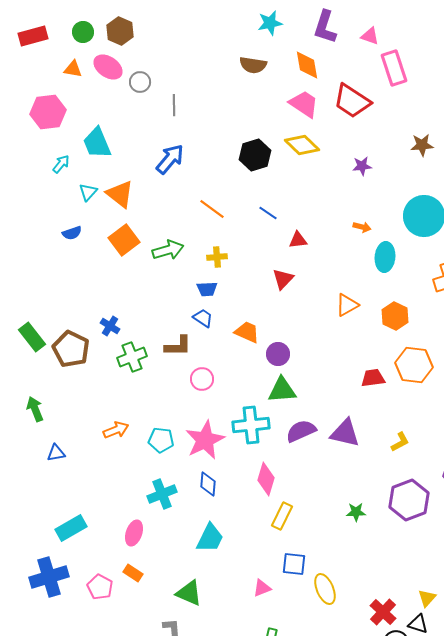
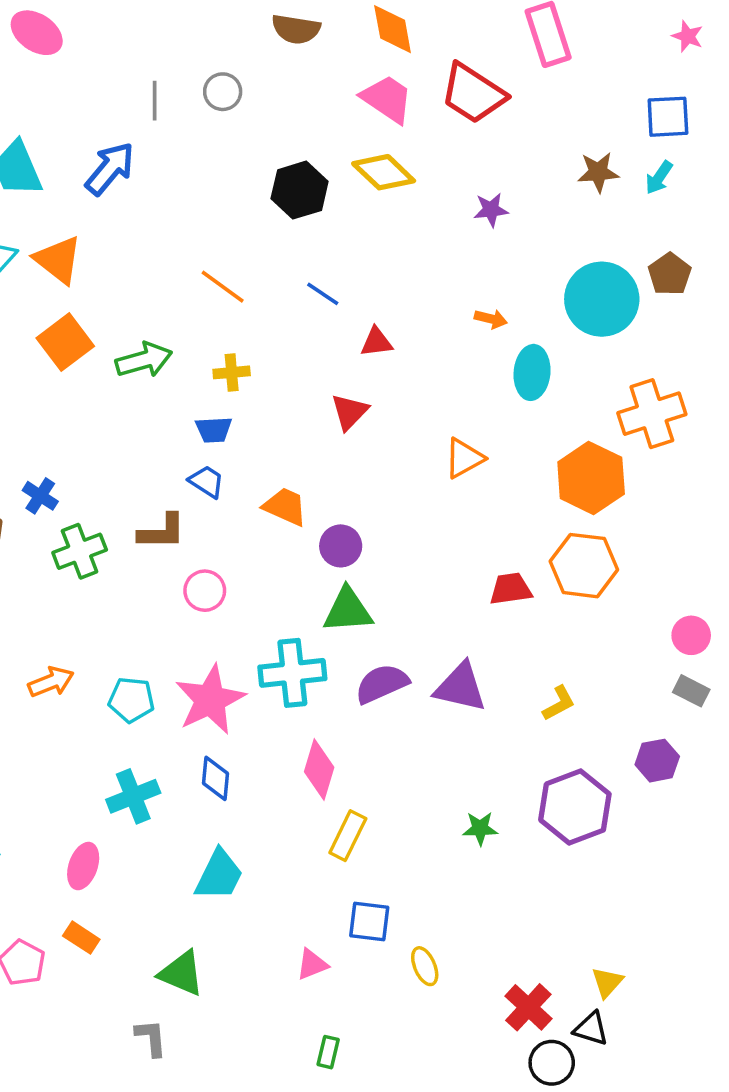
gray circle: (140, 82) -> (223, 92), moved
blue arrow: (170, 159) -> (110, 169), moved
orange hexagon: (395, 316) -> (591, 478), moved, size x1.4
yellow ellipse: (325, 589) -> (425, 966), size x0.7

